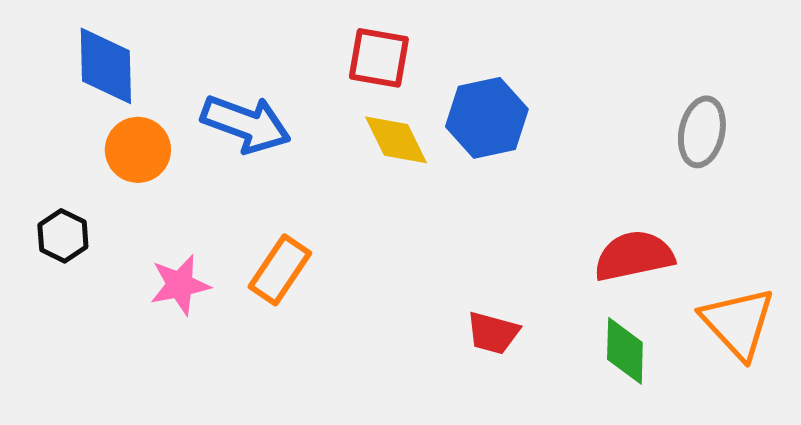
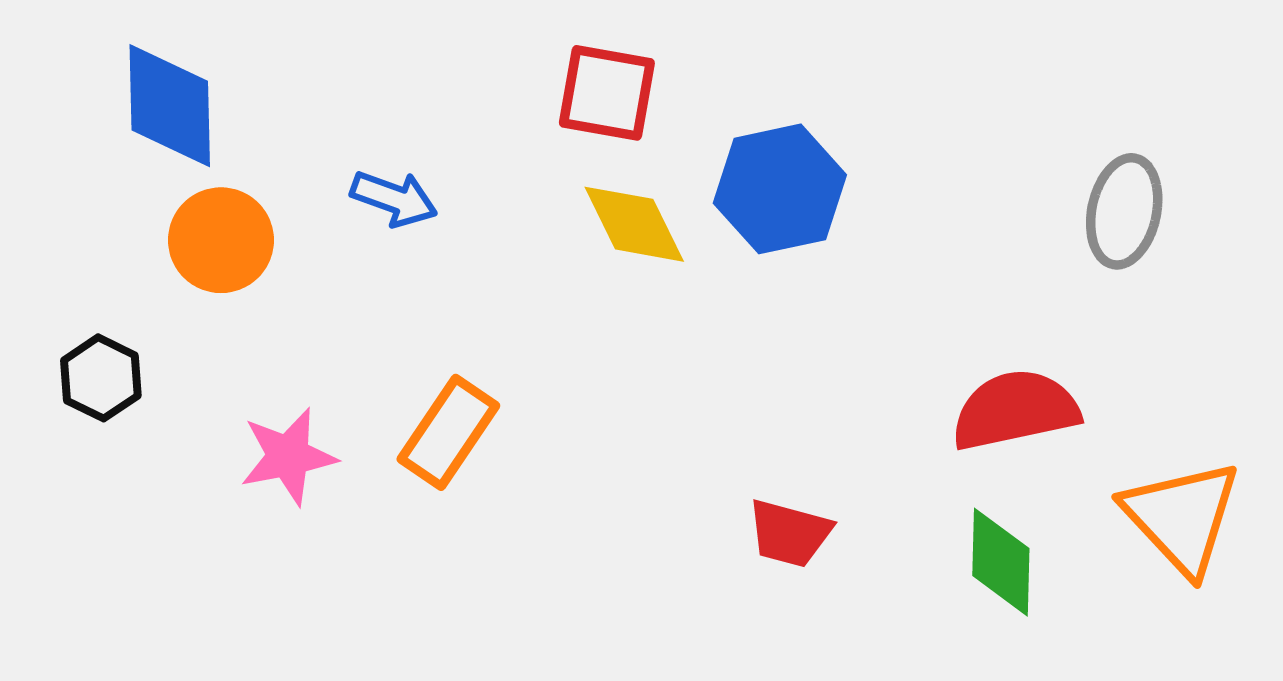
blue arrow: (246, 124) -> (394, 199), size x0.6

